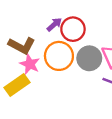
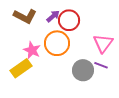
brown L-shape: (22, 45) -> (25, 16), moved
gray circle: (89, 58) -> (83, 70), moved

